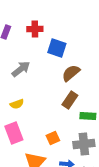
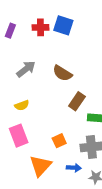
blue square: (57, 48) -> (63, 25), moved
brown semicircle: (71, 73) -> (62, 73), moved, turned -108

